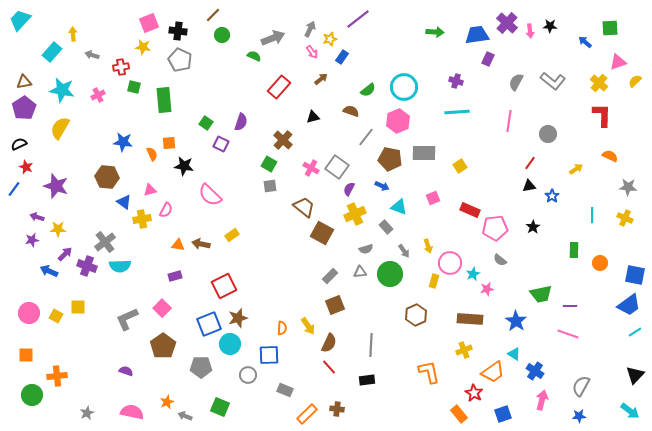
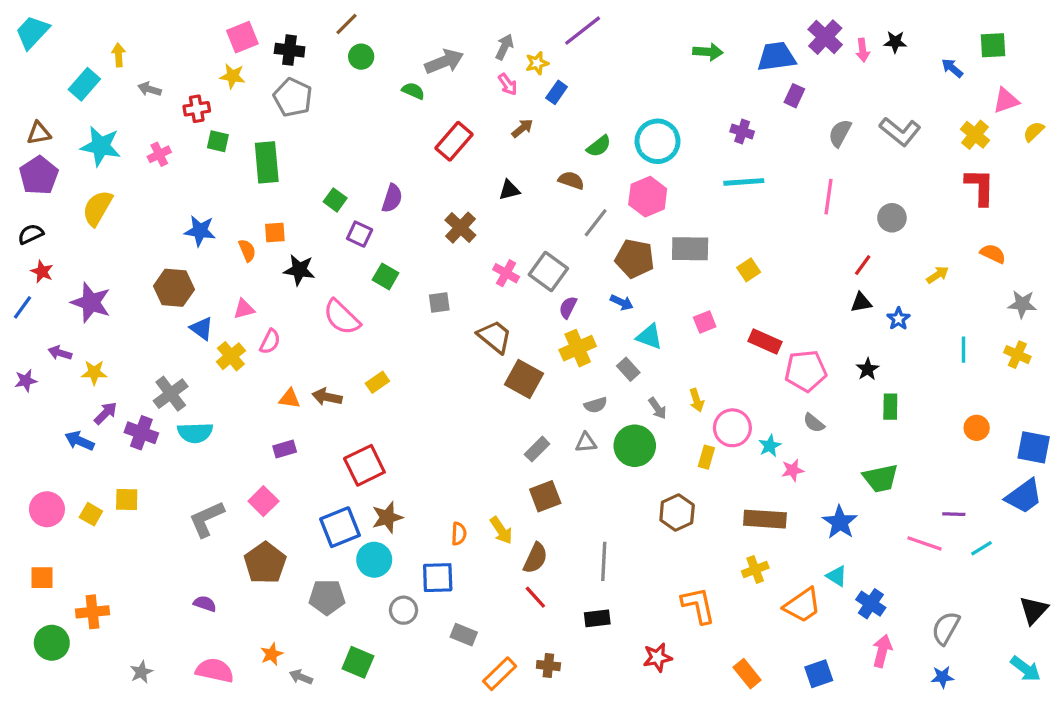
green square: (269, 164) -> (386, 276), moved
yellow cross: (142, 219) -> (231, 356), turned -30
purple star: (32, 240) -> (26, 381), moved
green rectangle: (574, 250) -> (890, 407), moved
purple line: (570, 306) -> (954, 514), moved
cyan line: (635, 332) -> (982, 548), moved
red star: (474, 393) -> (657, 657), moved, turned 30

